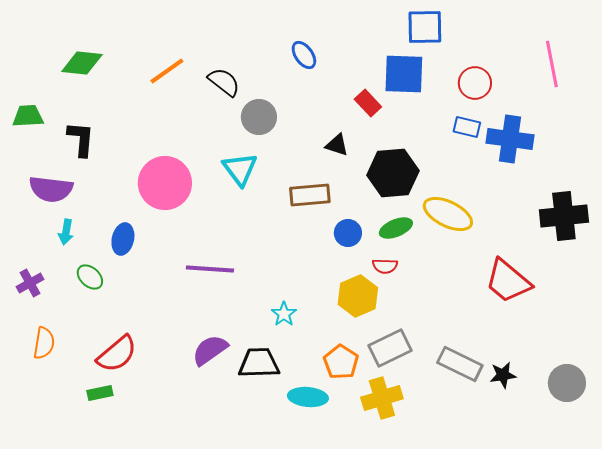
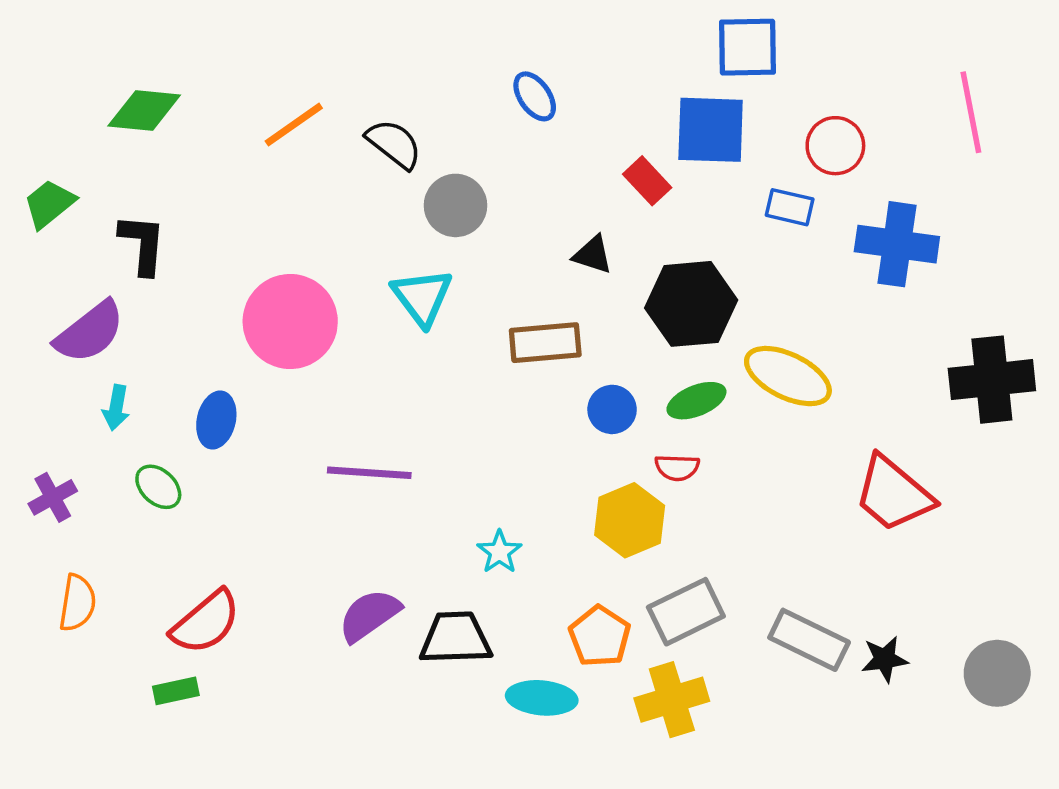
green trapezoid: (28, 116) -> (49, 204), turned -36
blue rectangle: (467, 127) -> (790, 207), moved
purple semicircle: (51, 189) -> (90, 332), turned -45

